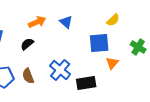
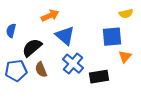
yellow semicircle: (113, 20) -> (126, 14), turned 32
blue triangle: (66, 22) -> (65, 36), moved, size x1.5
black semicircle: (27, 44) -> (32, 48), moved, size x1.5

